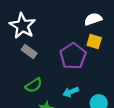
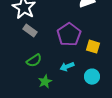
yellow square: (94, 41) -> (93, 47), moved

